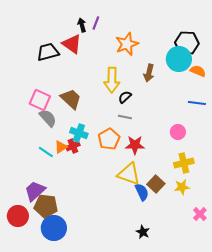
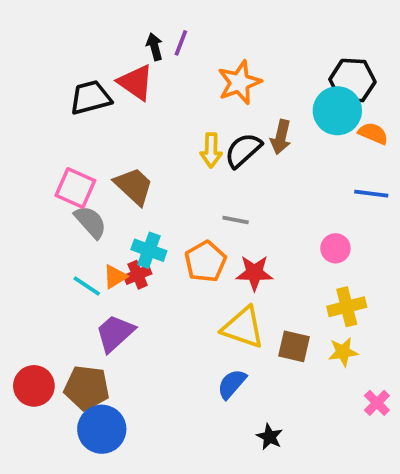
yellow arrow: (112, 80) -> (211, 150), size x0.7
black semicircle: (125, 97) -> (243, 150), moved, size x1.5
brown square: (156, 184) -> (294, 346), turned -30
purple trapezoid: (35, 191) -> (115, 333), moved
blue semicircle: (142, 192) -> (232, 384), moved, turned -114
red circle: (18, 216) -> (34, 386), moved

